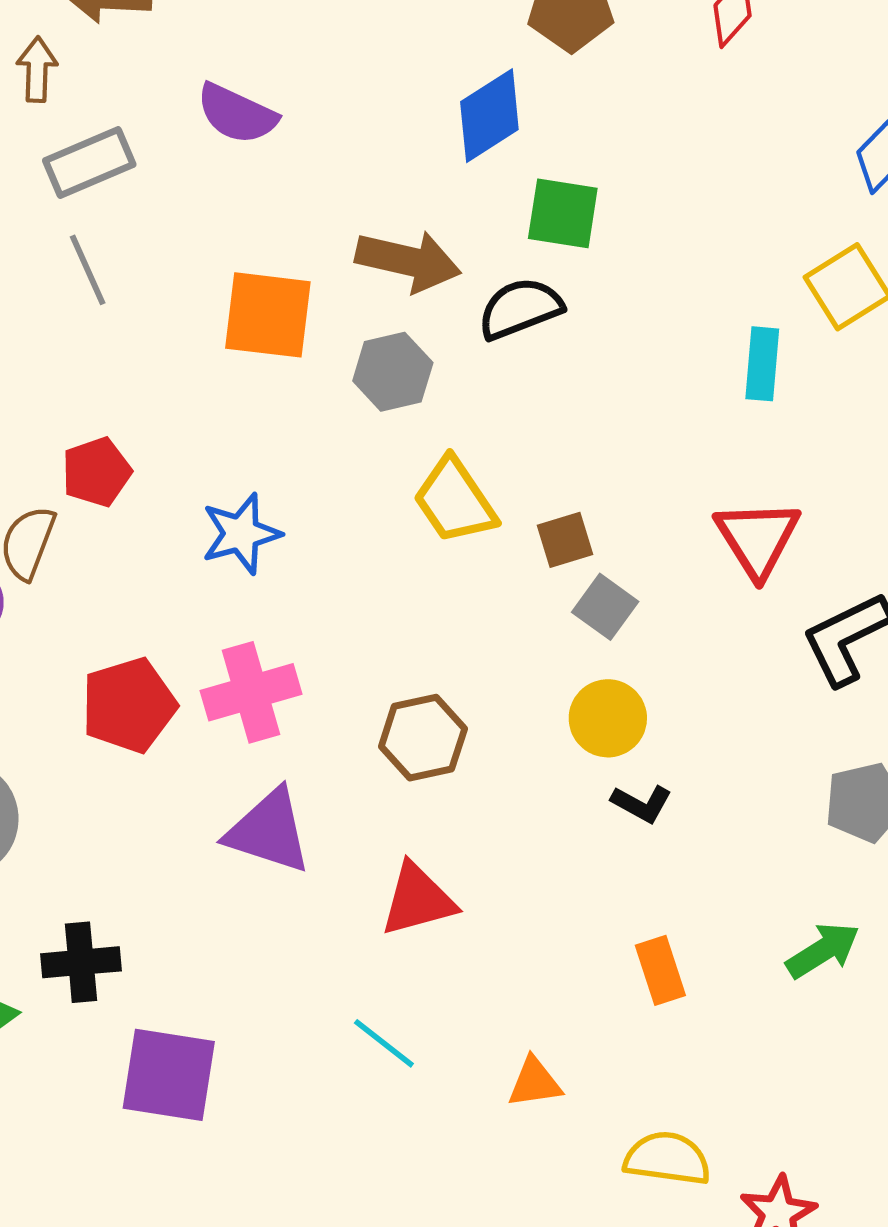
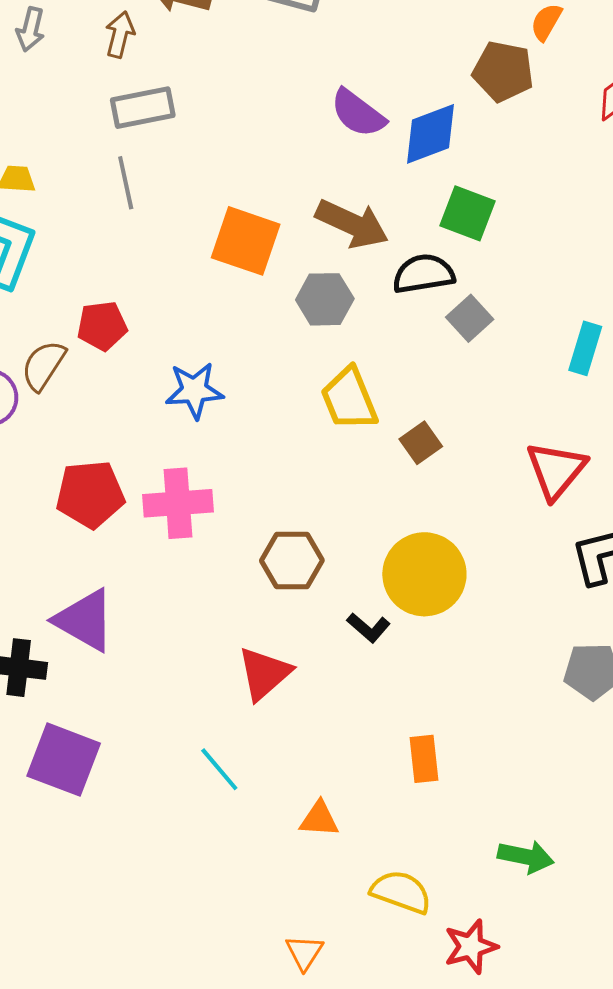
purple semicircle: (237, 114) -> (358, 113), moved
brown square: (565, 540) -> (421, 443), turned -30
gray square: (605, 607) -> (470, 318), moved
yellow circle: (608, 718) -> (424, 574), size x1.5
black L-shape: (642, 804) -> (369, 628), moved
purple triangle: (269, 831) -> (85, 620), moved
red triangle: (418, 900) -> (264, 673), turned -38
green arrow: (823, 950) -> (526, 857), moved, turned 32

